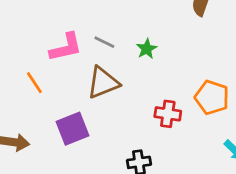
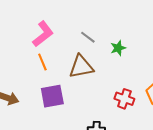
pink L-shape: (66, 47) -> (43, 34), moved, turned -36
orange line: (34, 83) -> (42, 62), moved

